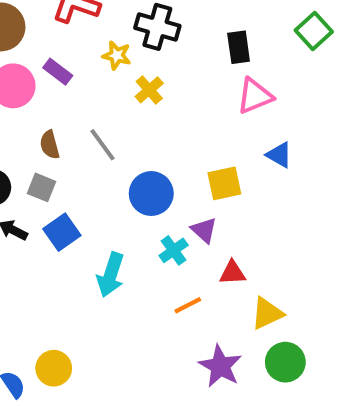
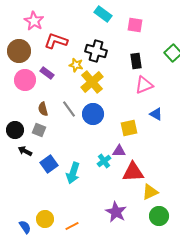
yellow cross: (149, 90) -> (92, 82), size x1.6
blue circle: (151, 194) -> (93, 114), moved
purple triangle: (204, 230) -> (119, 151), turned -40
blue square: (62, 232) -> (49, 164), moved
red triangle: (232, 273) -> (133, 172), size x1.6
orange line: (188, 305) -> (72, 226), moved
purple star: (220, 366) -> (116, 212), moved

